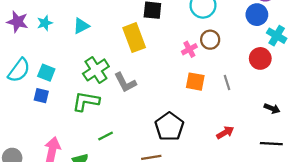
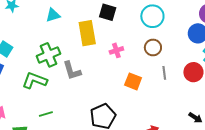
cyan triangle: (81, 26) -> (53, 15), moved
pink cross: (189, 49) -> (116, 50), moved
gray line: (227, 83) -> (164, 73), moved

